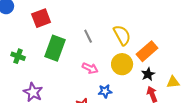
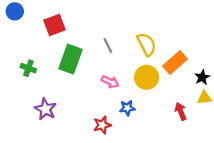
black star: (148, 74) -> (202, 77), moved

